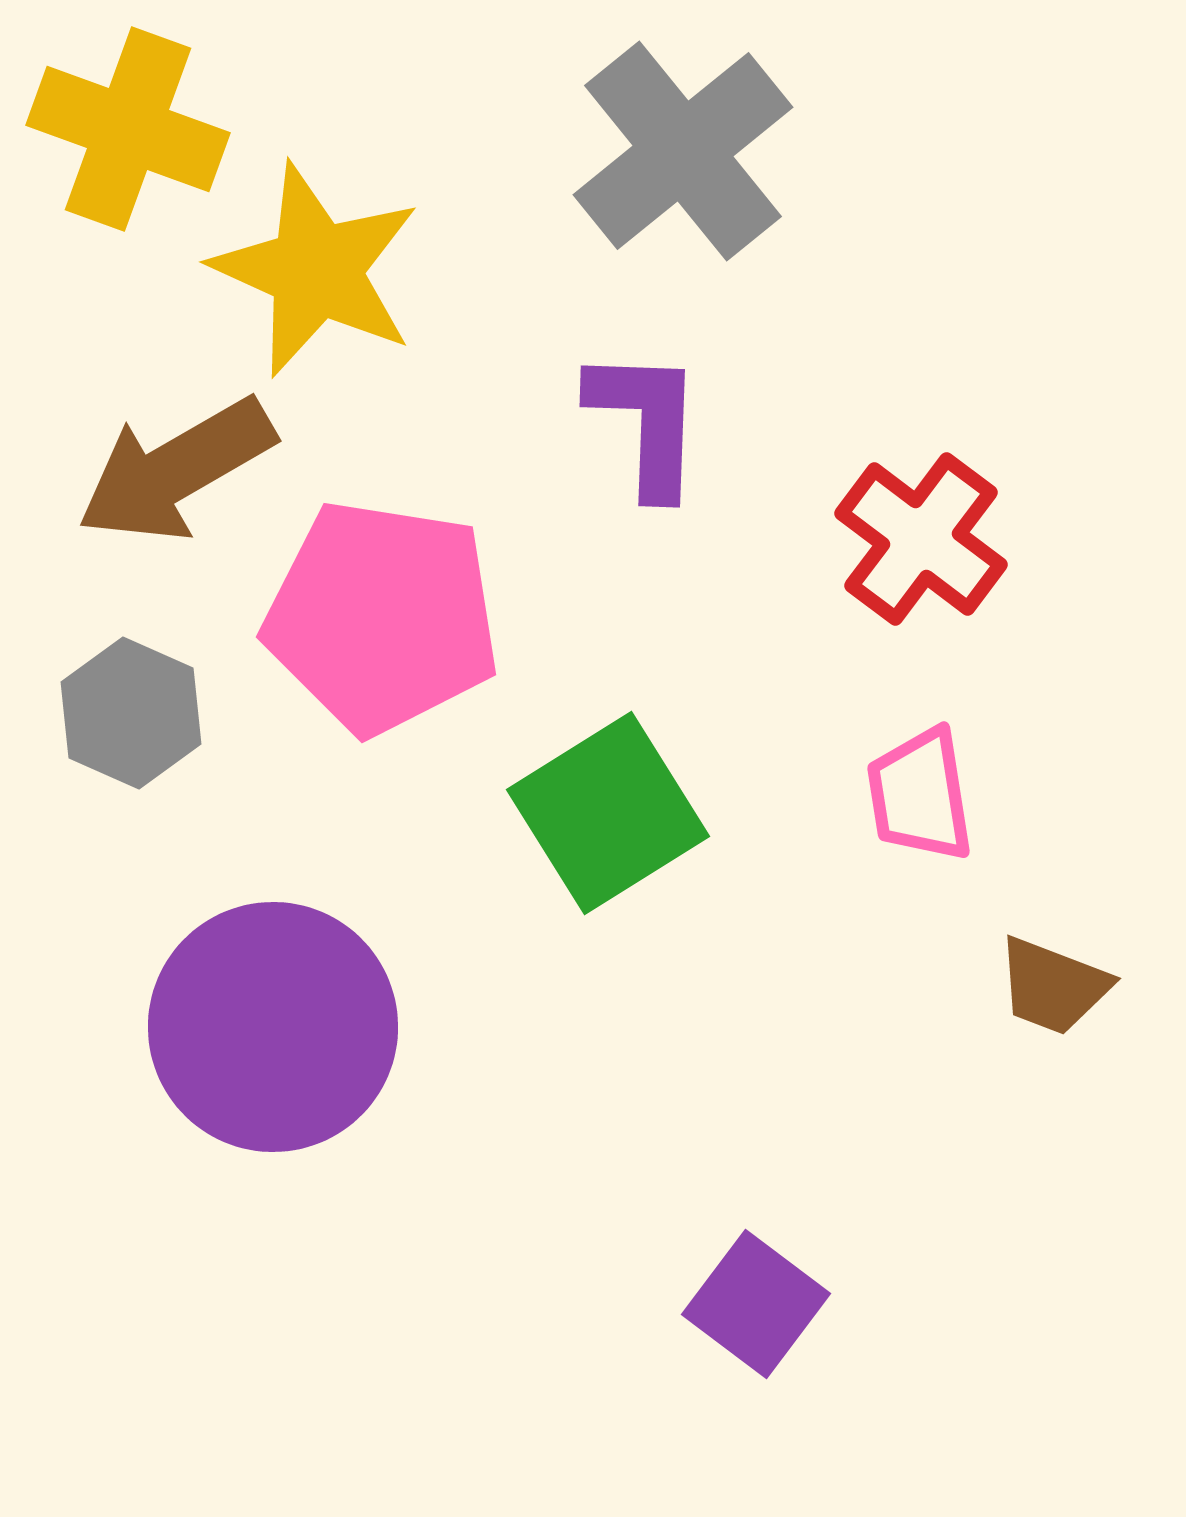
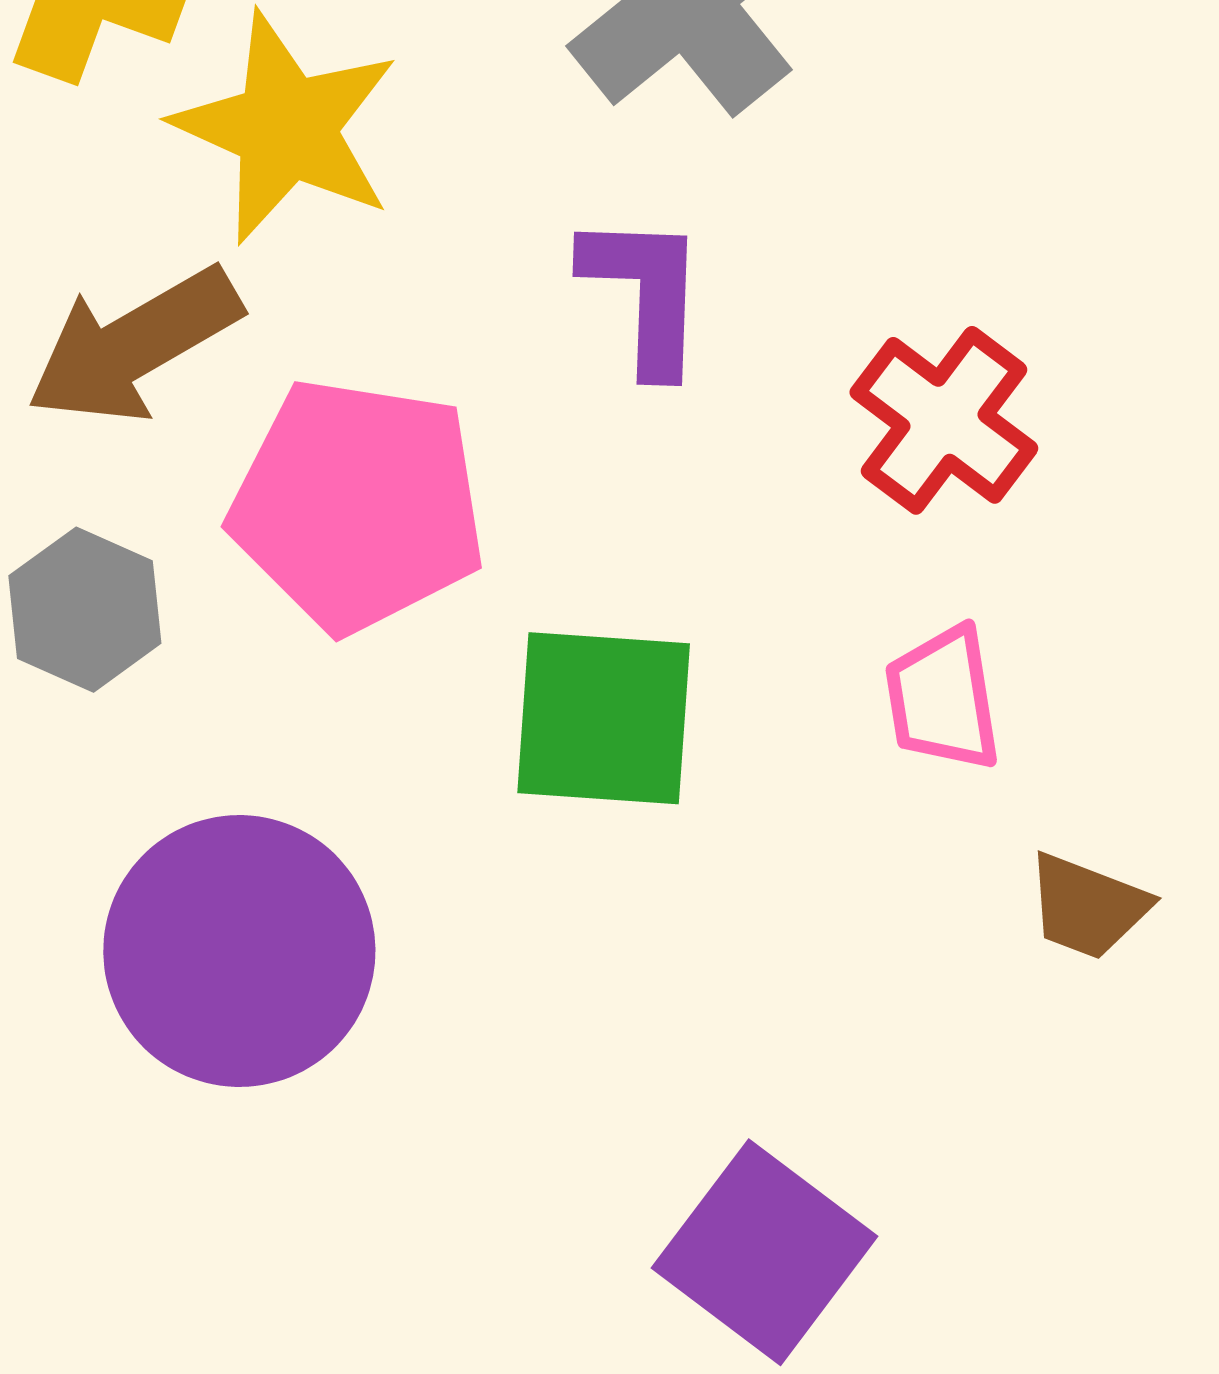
green square: (608, 813) -> (604, 718), turned 36
purple square: (756, 1304) -> (765, 1252), size x1.4

